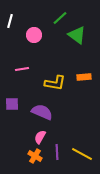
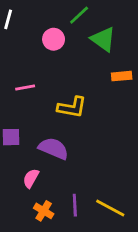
pink circle: (34, 35) -> (54, 39), moved
orange rectangle: (84, 77) -> (122, 76), moved
pink semicircle: (40, 137) -> (31, 178), moved

